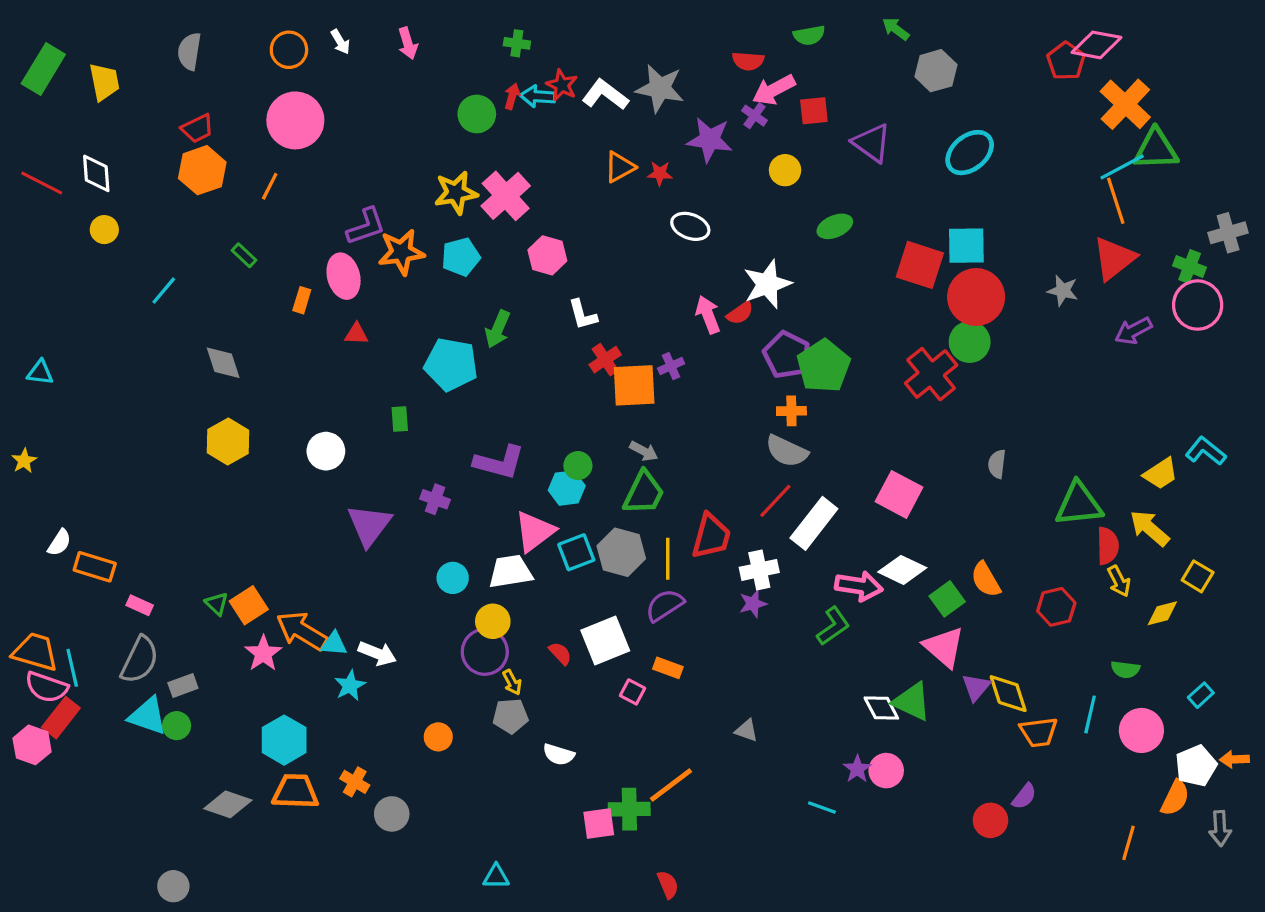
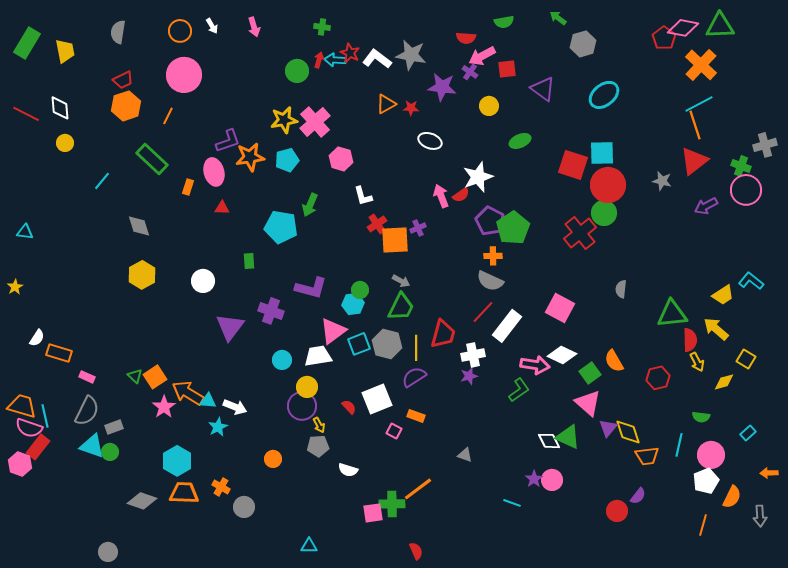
green triangle: (1156, 149) -> (720, 26), moved
green rectangle: (244, 255) -> (152, 159), size x2.0
purple cross: (435, 499) -> (271, 311), size x1.4
white pentagon: (1196, 766) -> (706, 481), moved

